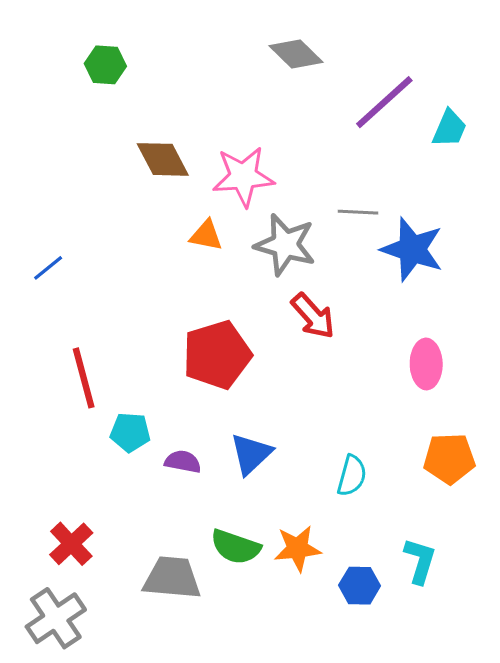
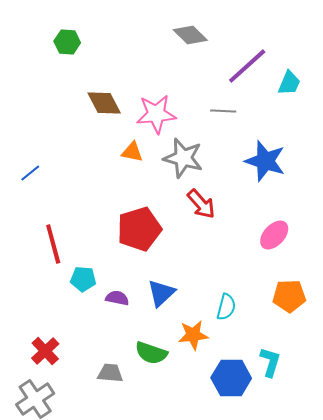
gray line: (358, 212) -> (223, 111), moved
pink ellipse: (426, 364) -> (274, 235), turned 44
orange star: (298, 548) -> (193, 335), moved
gray trapezoid: (172, 578) -> (110, 373), size x0.7
blue hexagon: (360, 586) -> (231, 378), size x1.5

